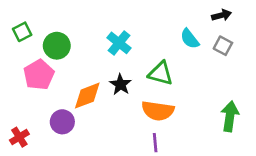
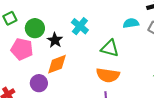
cyan semicircle: (190, 39) -> (131, 23), turned 119
pink pentagon: (39, 75) -> (22, 49), turned -30
black star: (120, 84) -> (55, 40), moved

